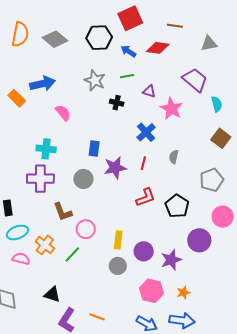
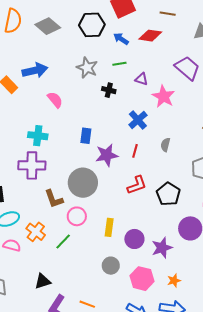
gray circle: (83, 179) -> (83, 183), moved, size x1.5
gray circle: (118, 266) -> (111, 266), moved
black triangle: (52, 294) -> (43, 281), turned -36

